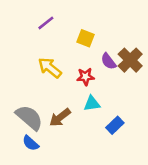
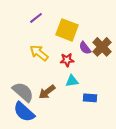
yellow square: (85, 38) -> (67, 30), size x1.6
blue rectangle: (115, 125) -> (90, 98), turned 48
blue semicircle: (31, 143) -> (24, 112), size x1.6

